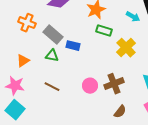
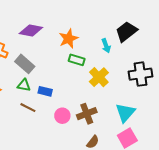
cyan arrow: (133, 17) -> (106, 46), turned 40
blue rectangle: (73, 46) -> (45, 91), moved
brown line: (52, 87) -> (28, 108), moved

